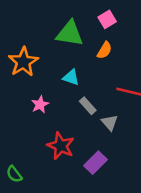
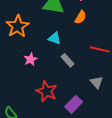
gray triangle: (110, 123) -> (97, 82), moved

